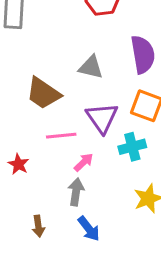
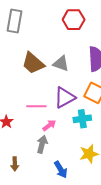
brown trapezoid: (43, 93) -> (33, 63), moved
purple triangle: (102, 118) -> (65, 98), turned 30
blue arrow: (89, 229) -> (61, 170), moved

